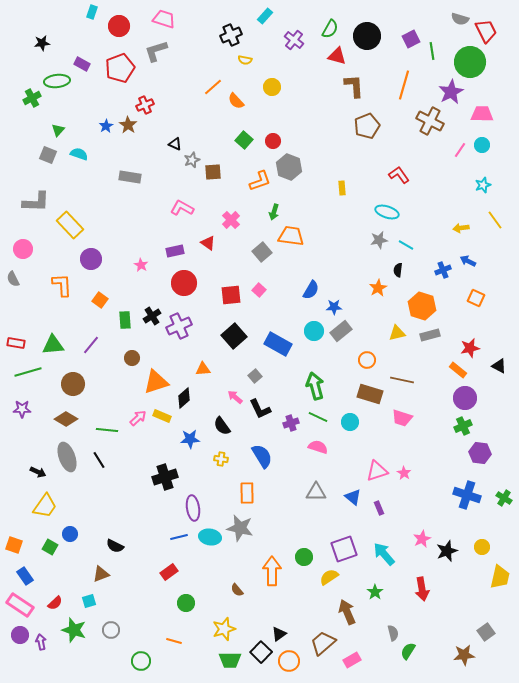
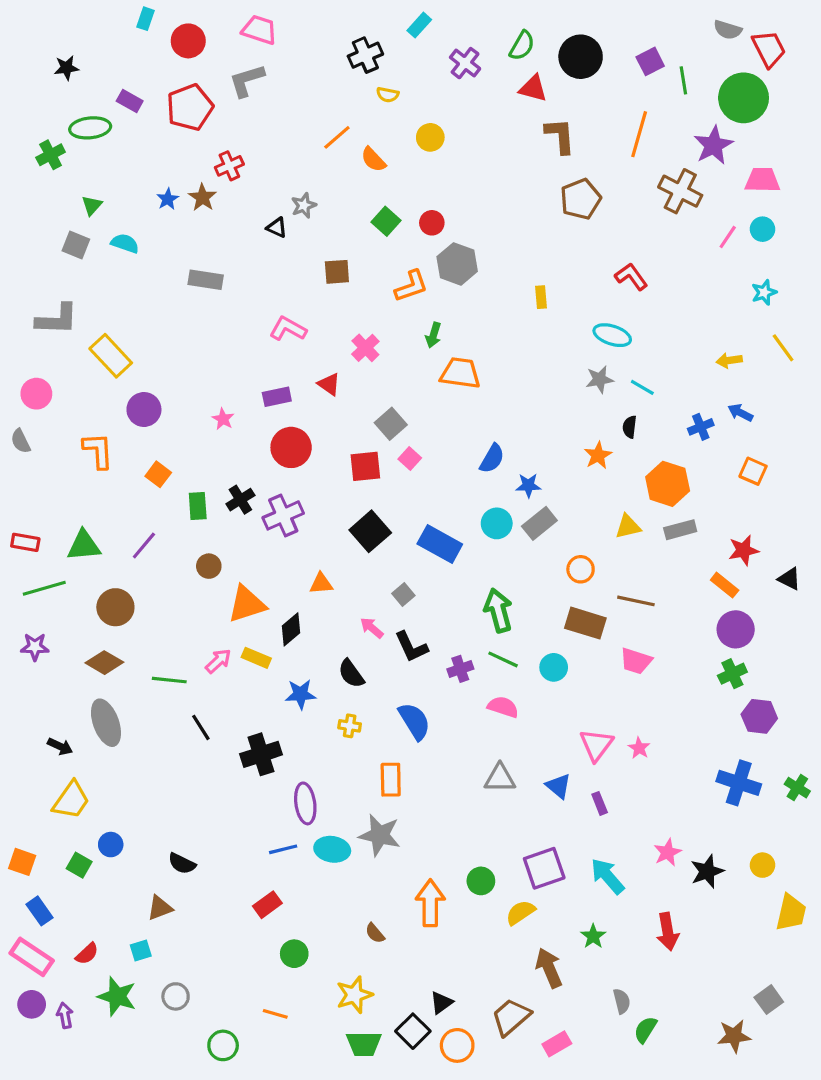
gray star: (192, 160) -> (304, 205), moved
gray square: (262, 252) -> (391, 424), moved
black line: (99, 460) -> (201, 727), moved
pink triangle: (377, 471) -> (596, 745), turned -35

